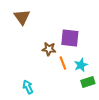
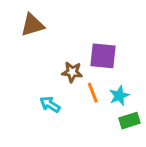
brown triangle: (22, 17) -> (32, 25), turned 48
cyan arrow: (28, 87) -> (50, 104), moved, turned -32

